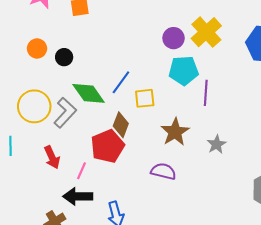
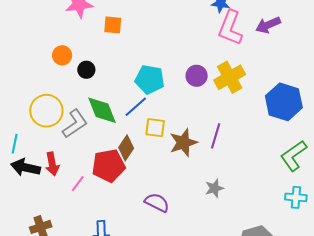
cyan pentagon: (184, 71) -> (150, 79), moved
brown star: (175, 132) -> (183, 143), moved
black arrow: (78, 196) -> (26, 167), moved

